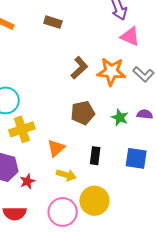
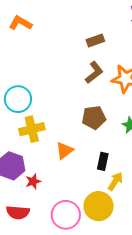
brown rectangle: (53, 22) -> (95, 40), moved, turned -42
yellow arrow: (66, 175) -> (115, 181), moved, turned -78

